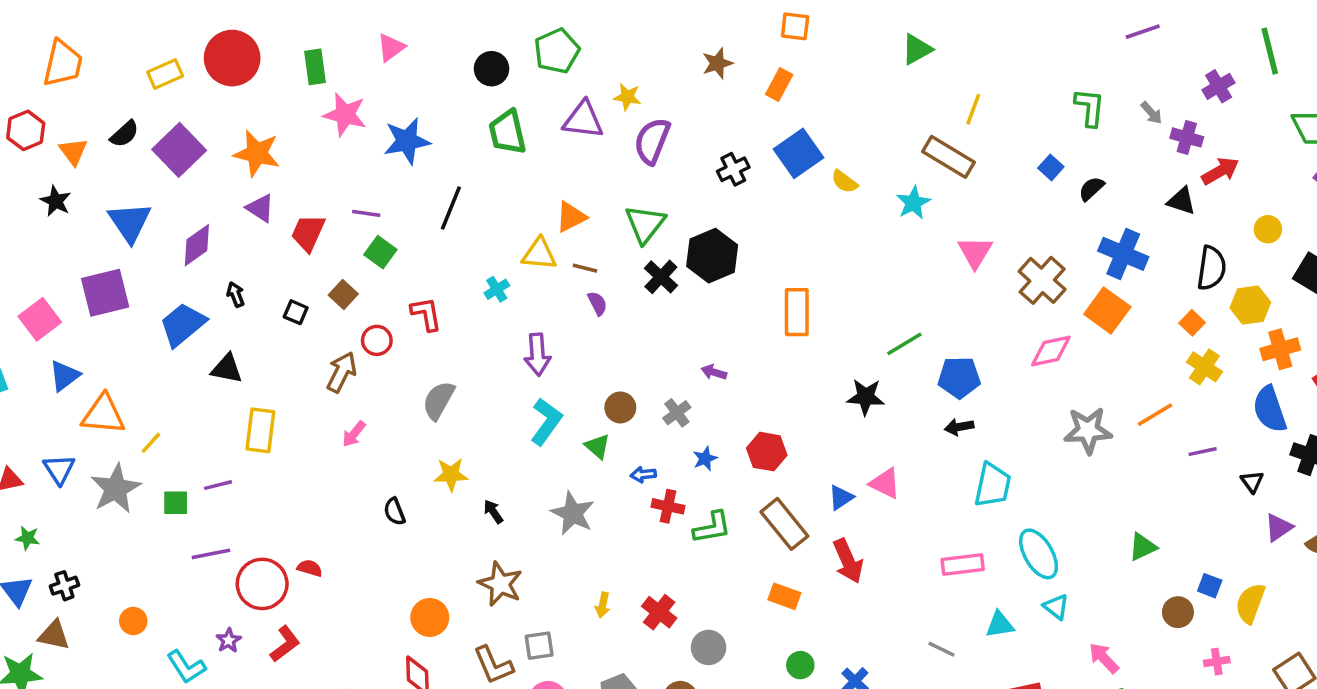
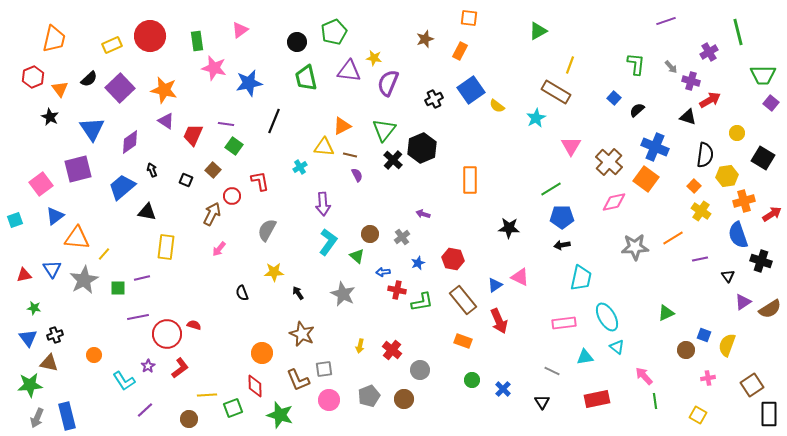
green line: (904, 344) -> (551, 189), moved

